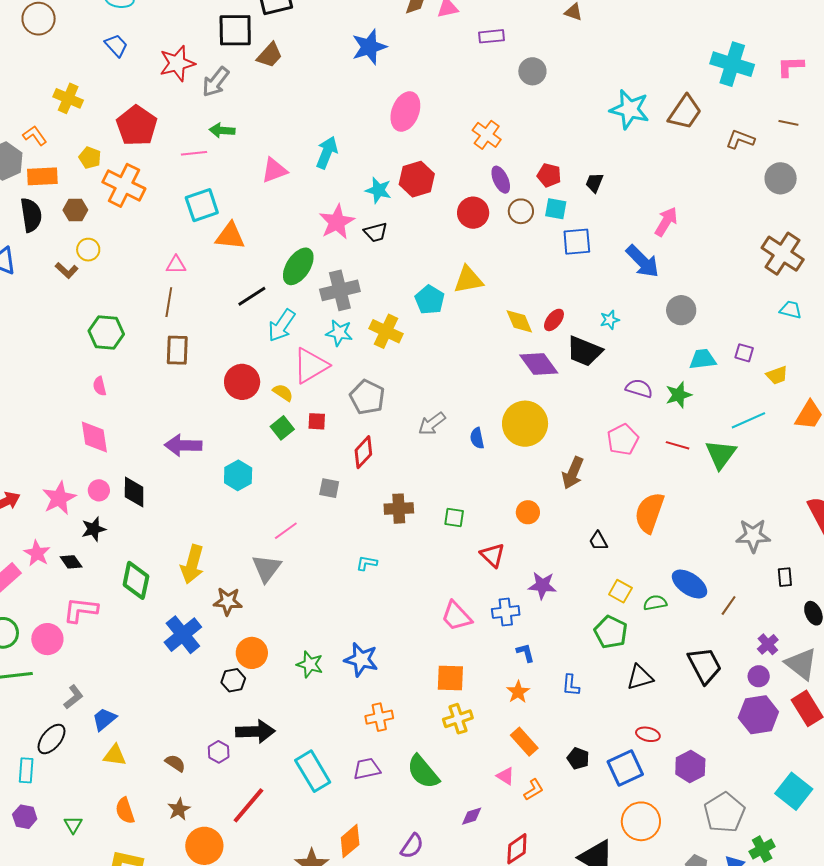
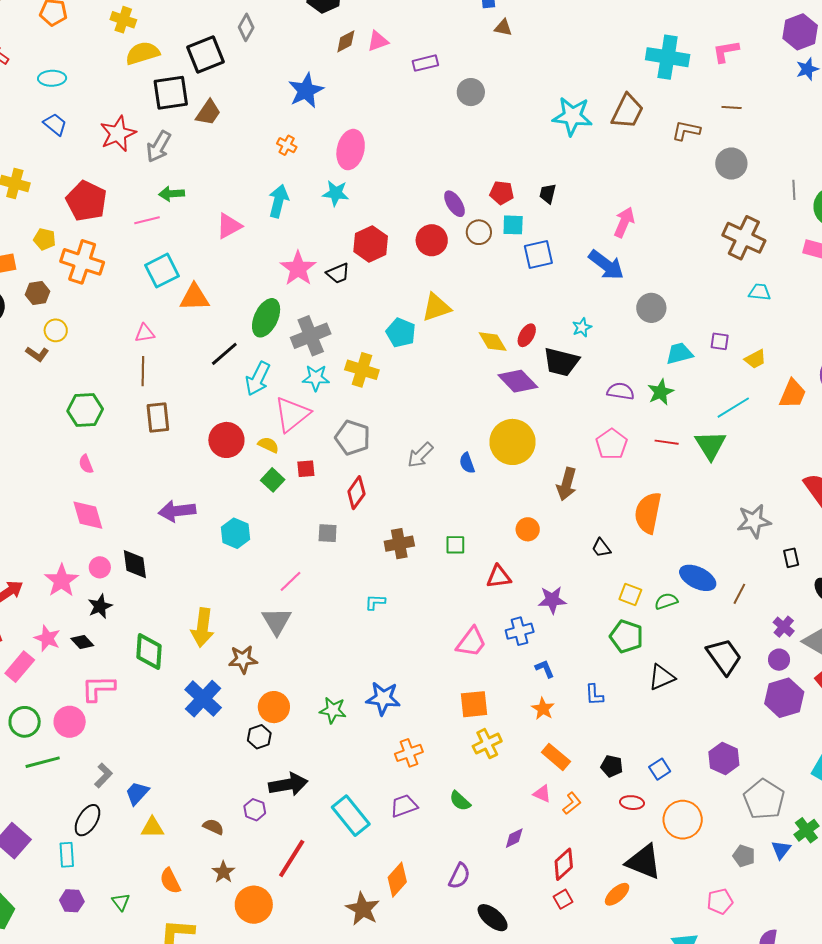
orange cross: (487, 135) -> (287, 145), moved, size x0.7
red hexagon: (417, 179) -> (371, 244), moved
cyan star: (378, 190) -> (336, 193), moved
red triangle: (493, 555) -> (499, 577), turned -44
pink trapezoid: (456, 616) -> (471, 642), turned -92
red ellipse: (648, 734) -> (632, 803), moved
blue square: (625, 768) -> (660, 769), size x0.6
green semicircle: (423, 772) -> (460, 801), size x0.6

